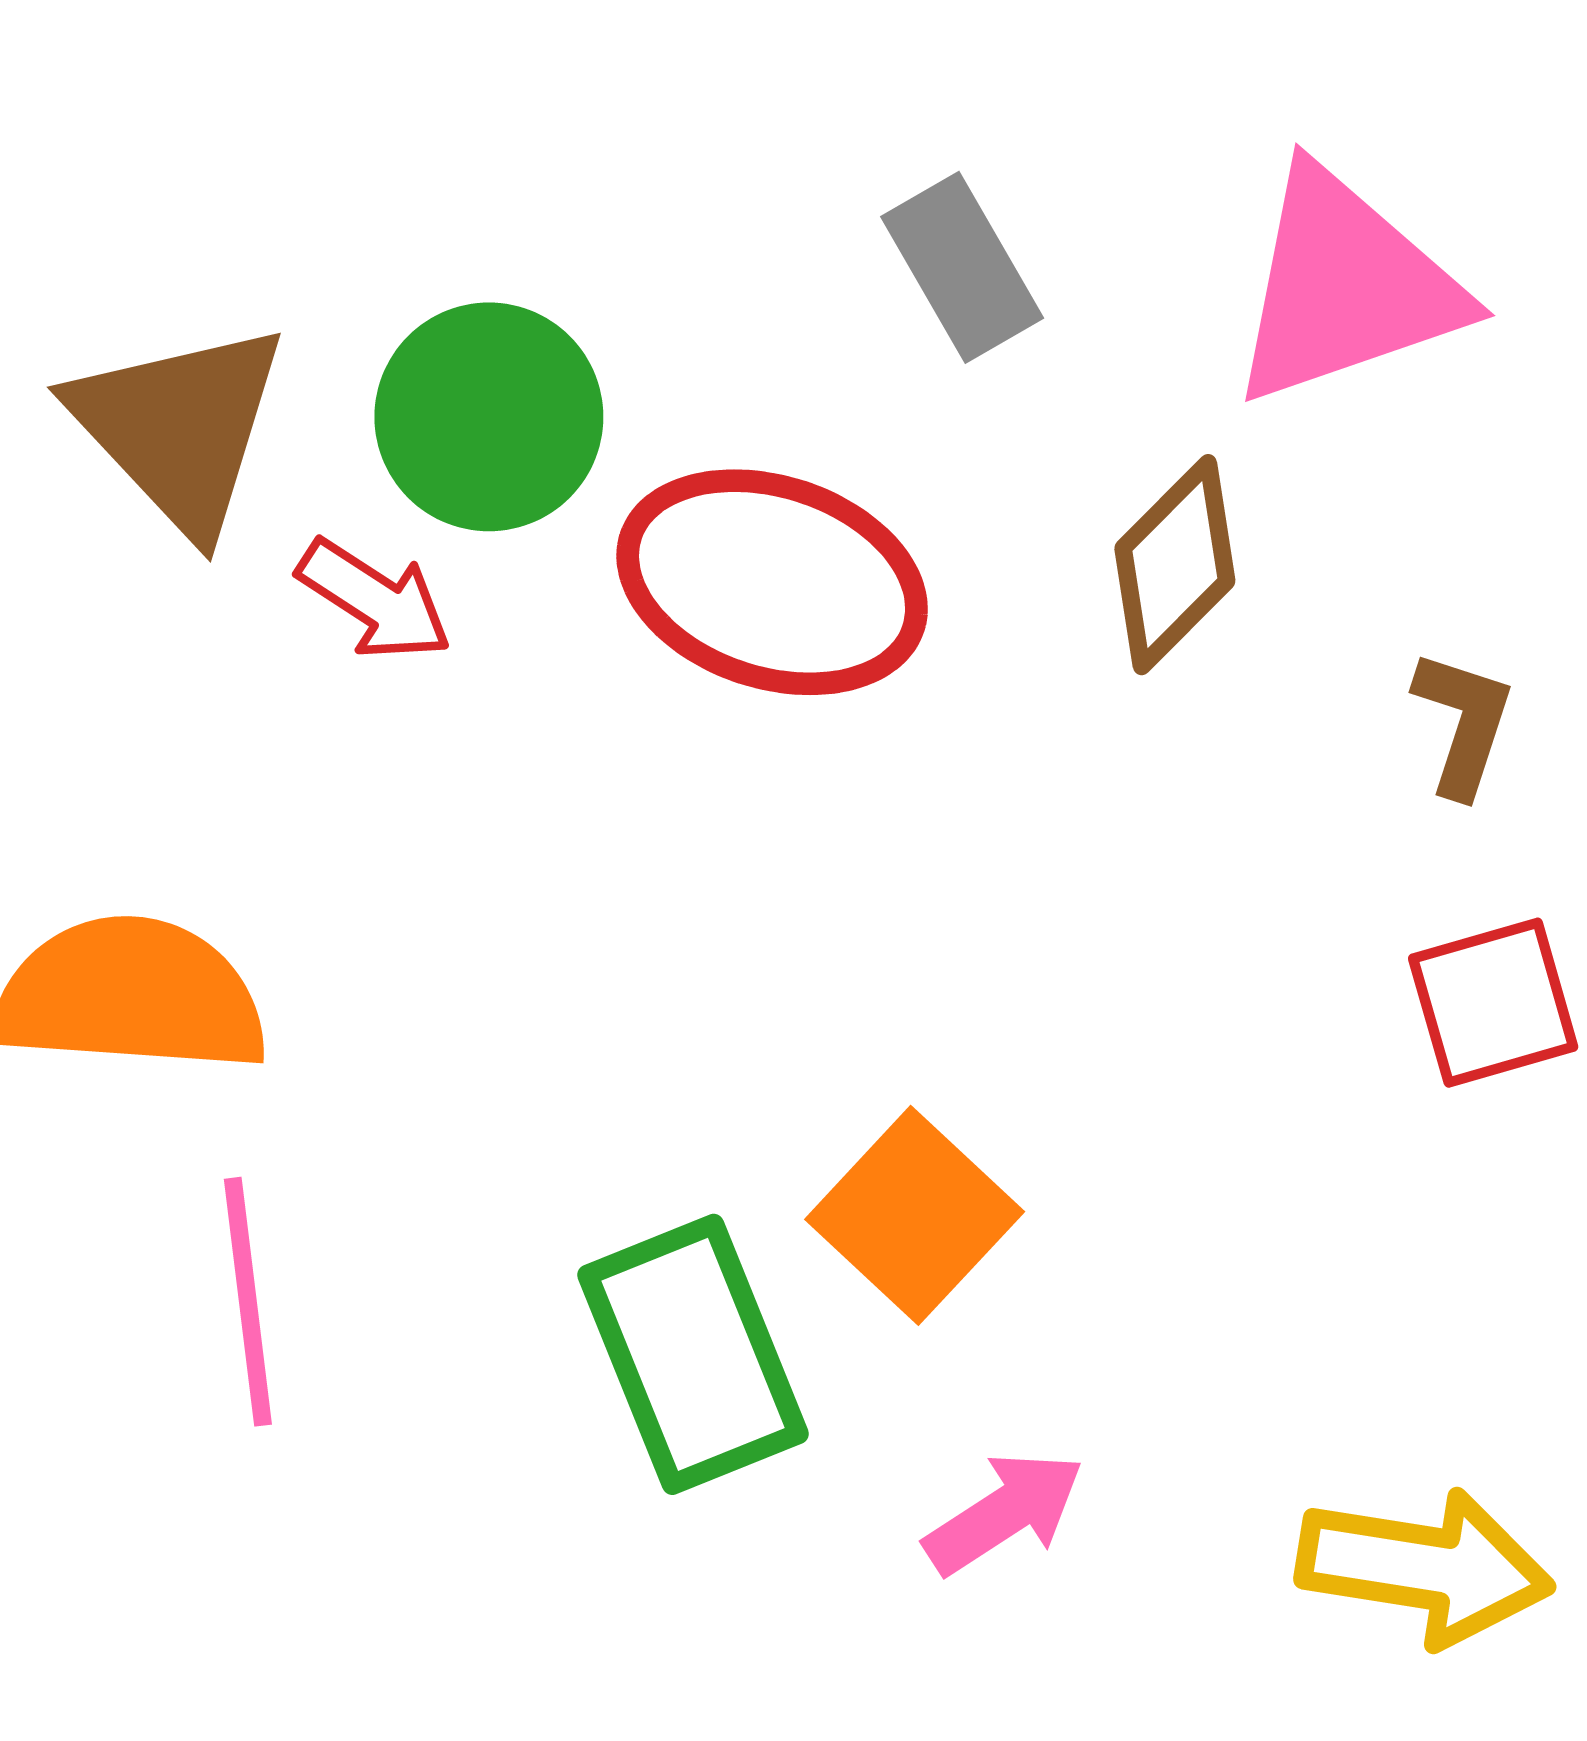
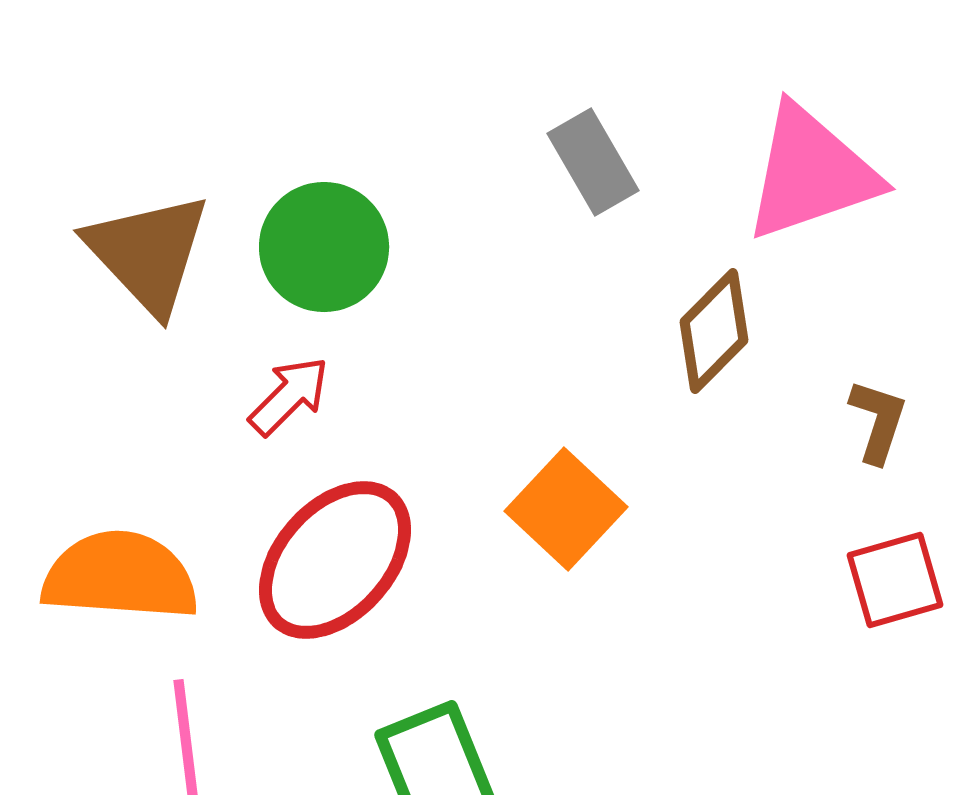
red ellipse: (772, 582) -> (335, 560), moved, turned -66
red arrow: (375, 600) -> (289, 396), moved, turned -78
orange square: (915, 1215) -> (566, 509), moved

